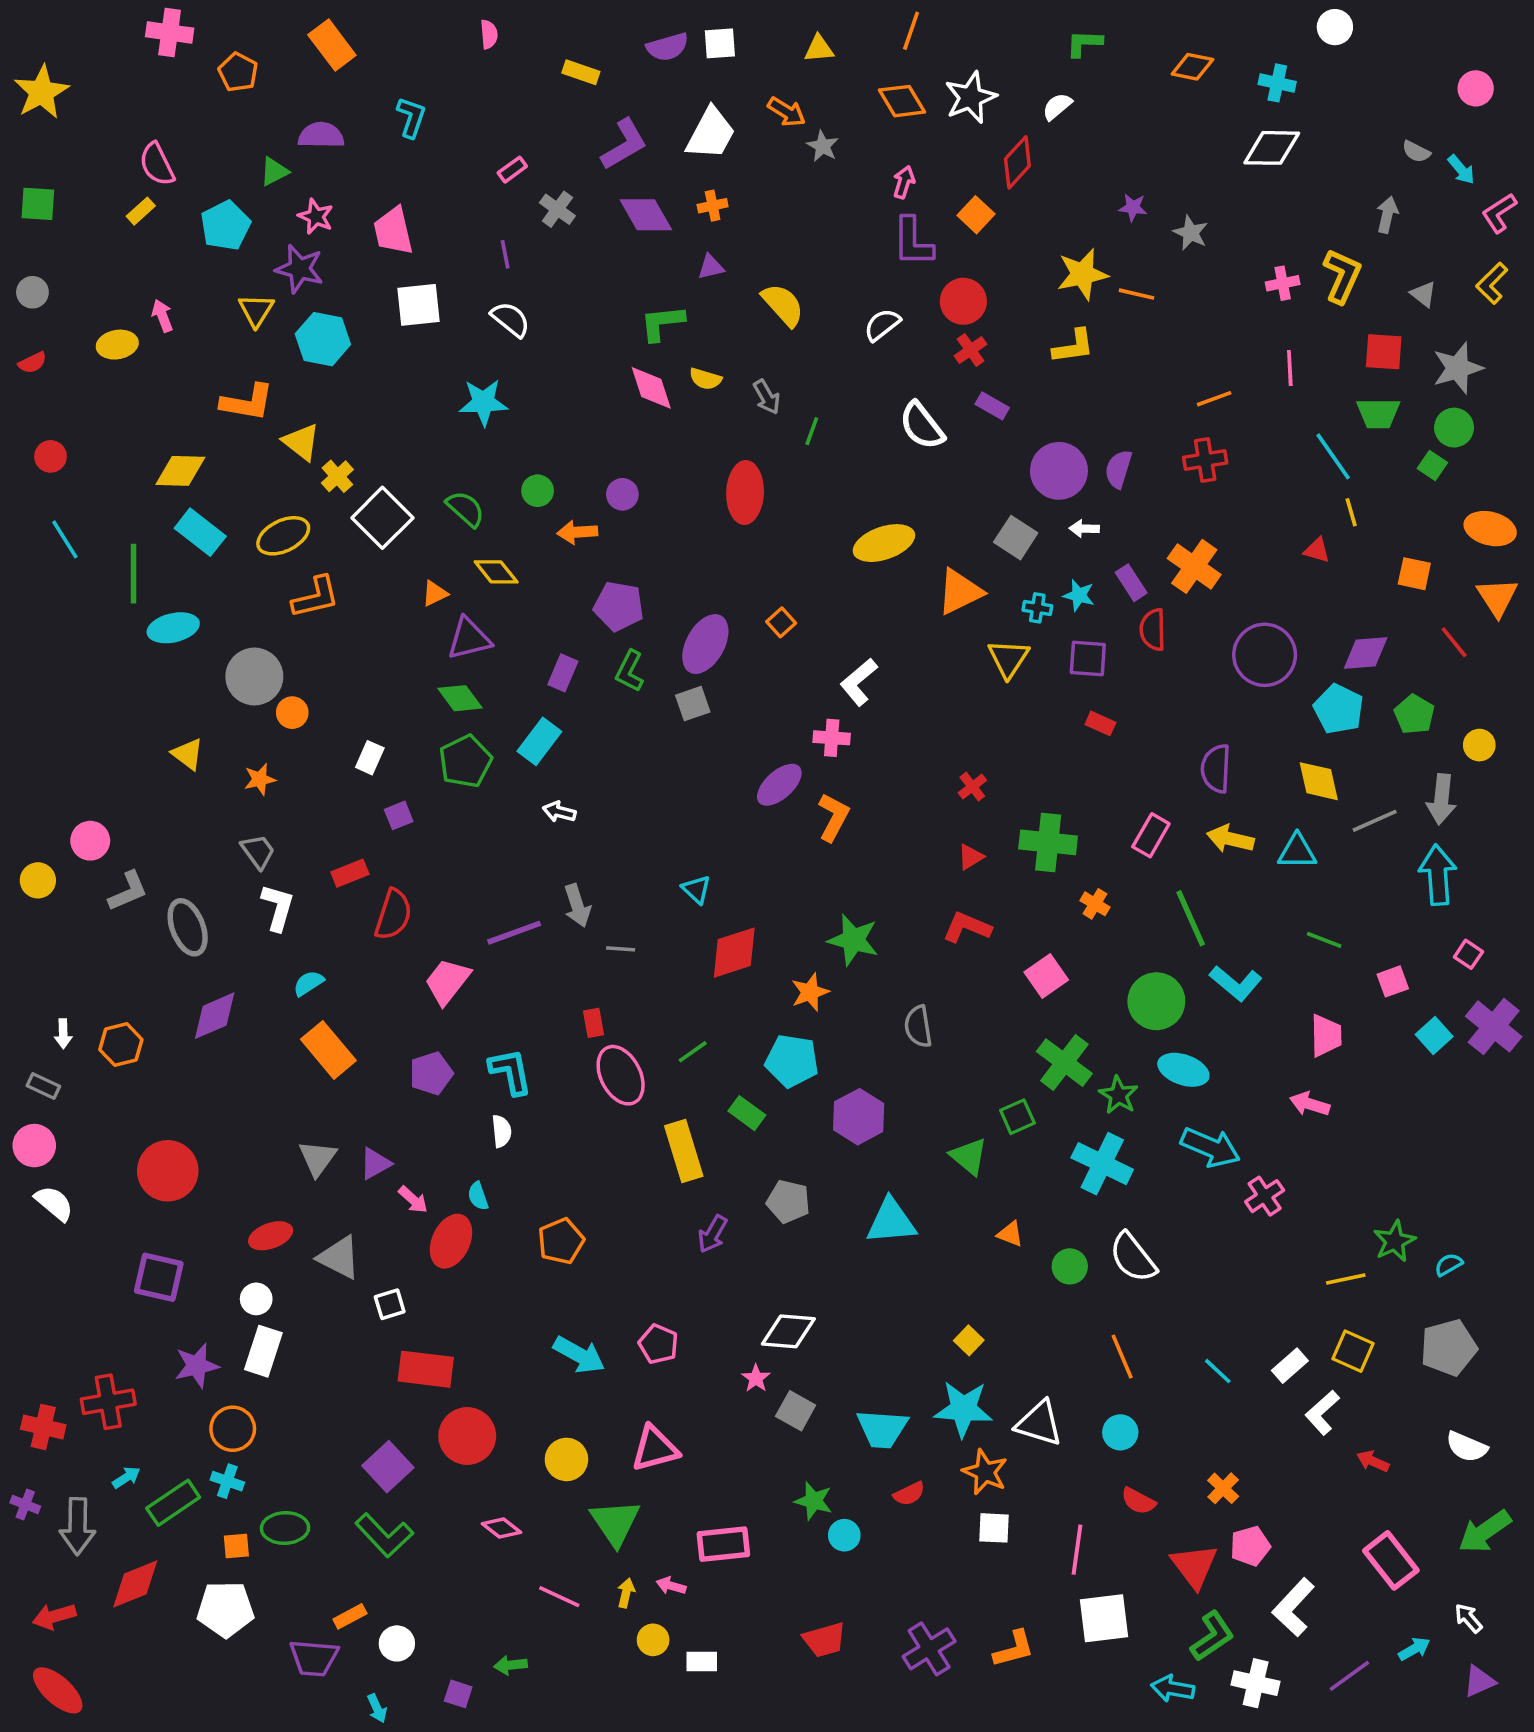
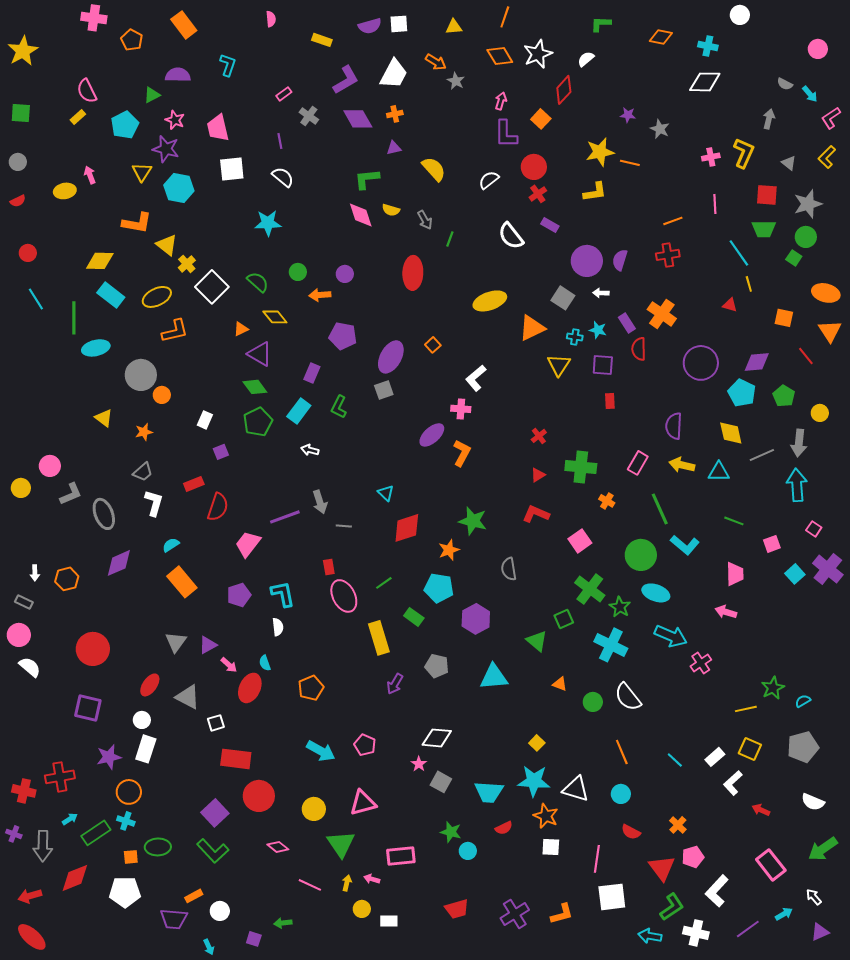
purple triangle: (469, 639) -> (260, 354), turned 44
green L-shape: (630, 671) -> (339, 407), moved
red rectangle: (1100, 723) -> (610, 401), turned 63
gray trapezoid: (258, 851) -> (143, 472), turned 85
red ellipse: (271, 1236) -> (150, 685), turned -35

